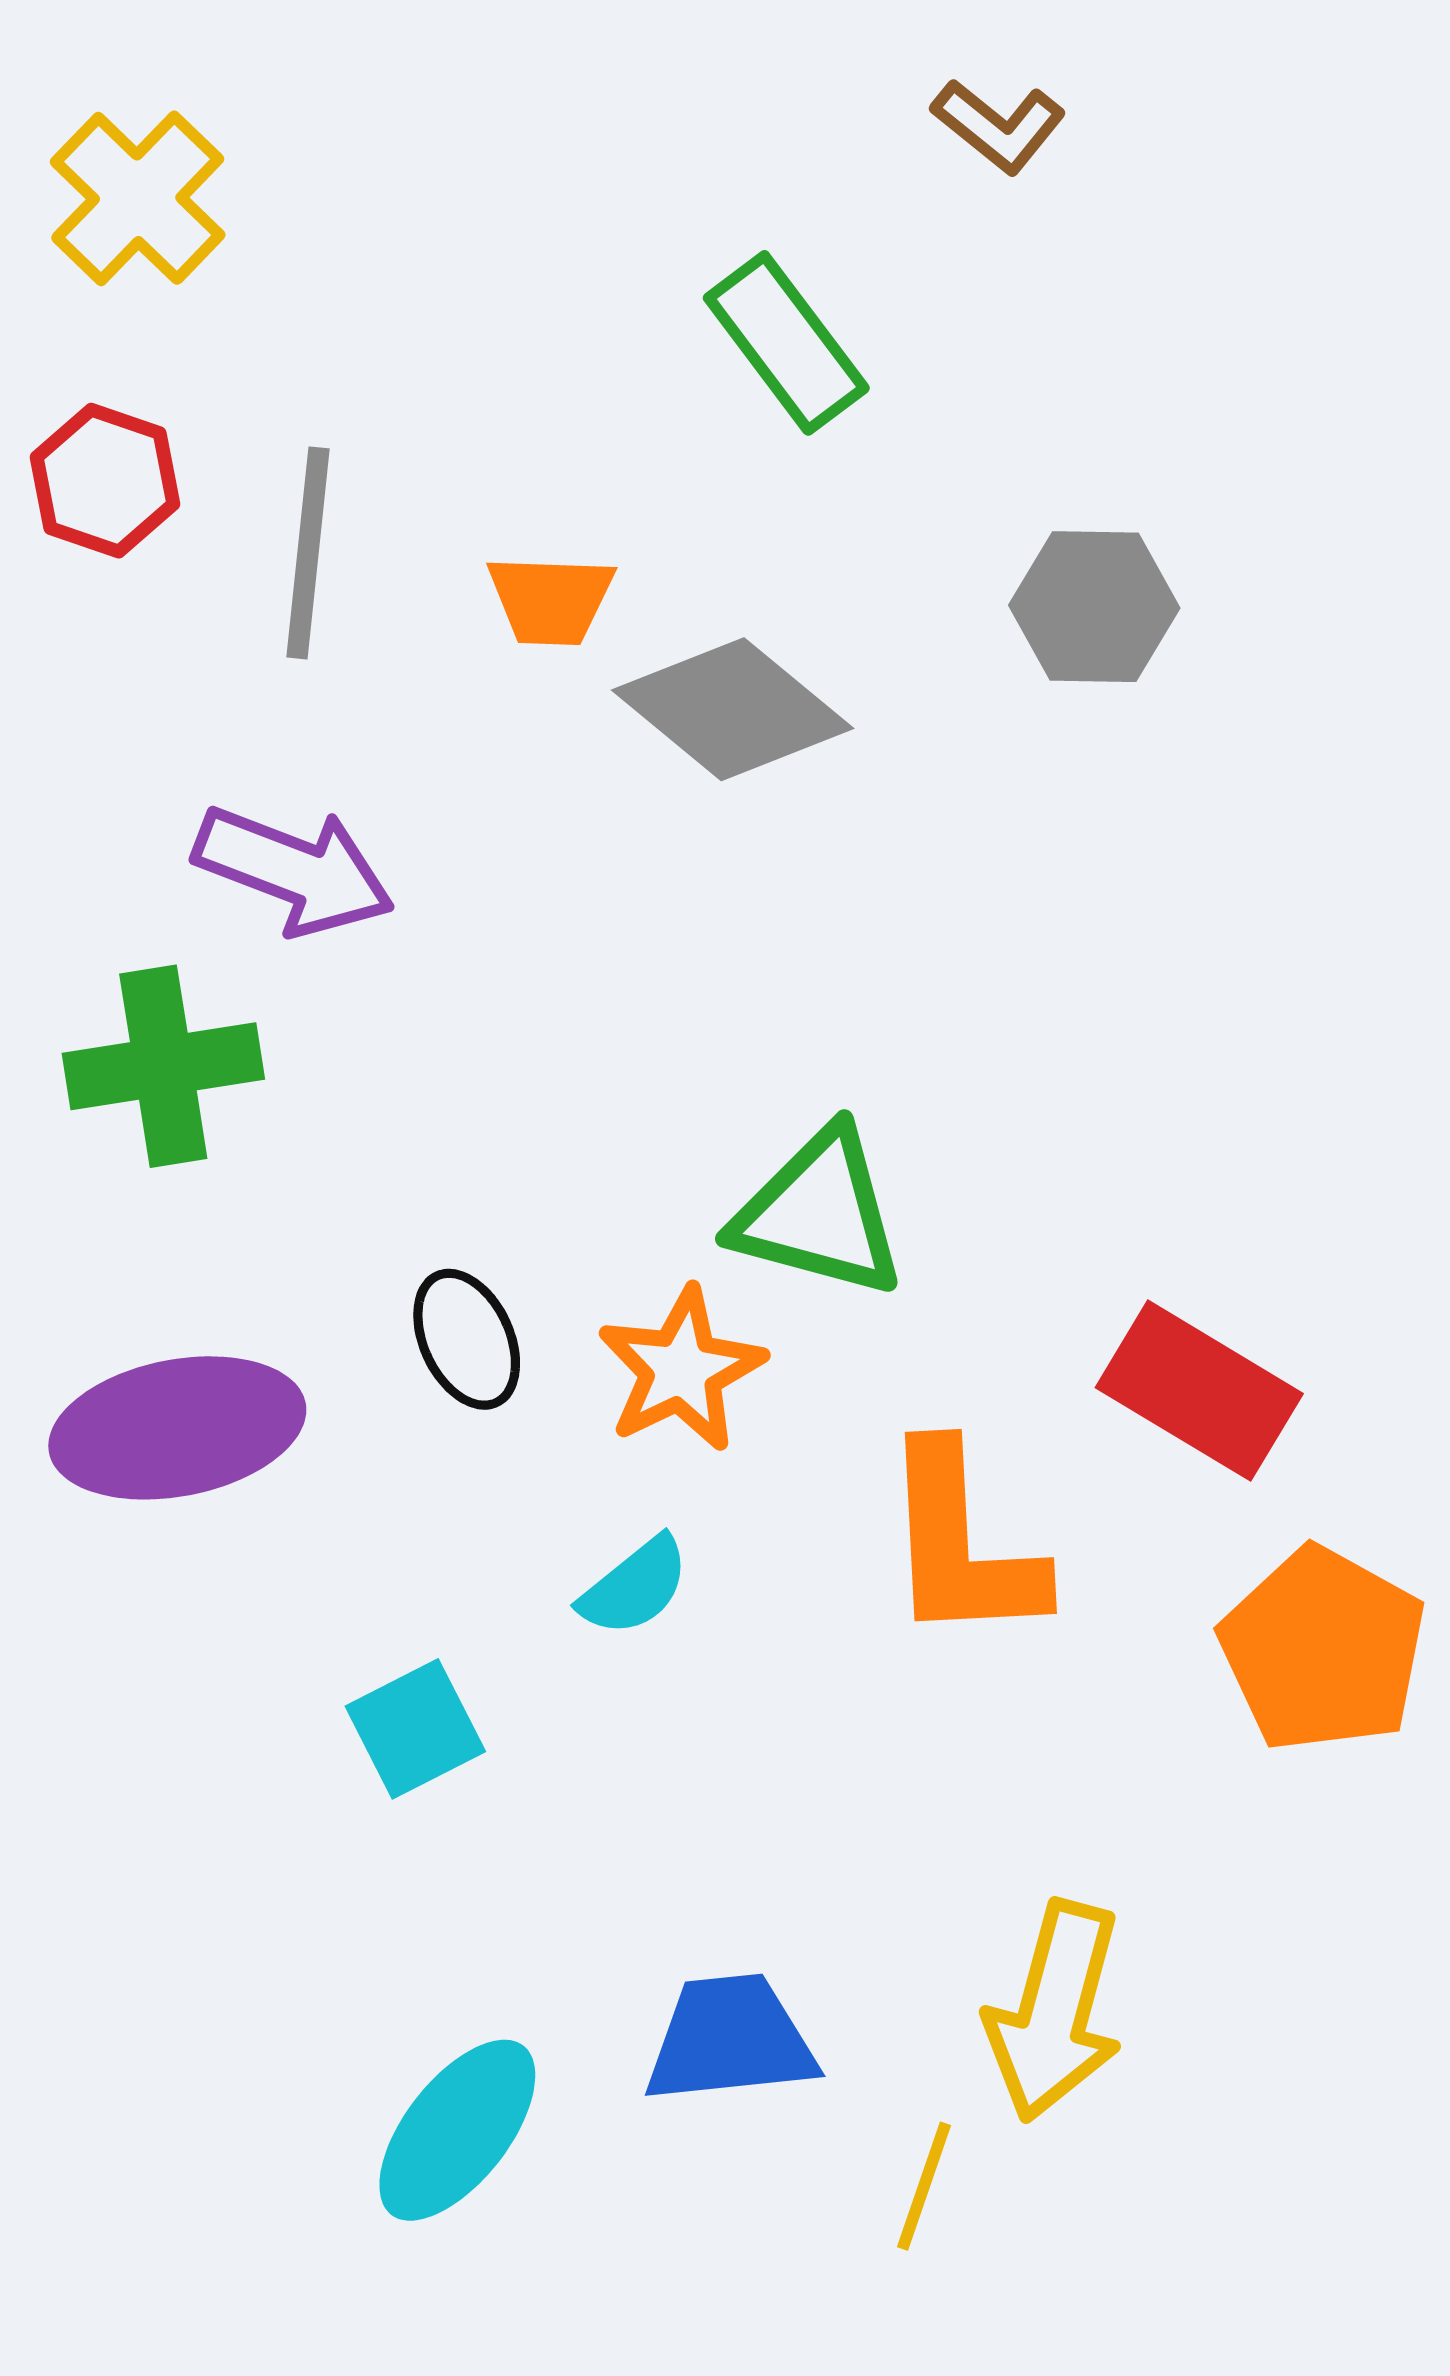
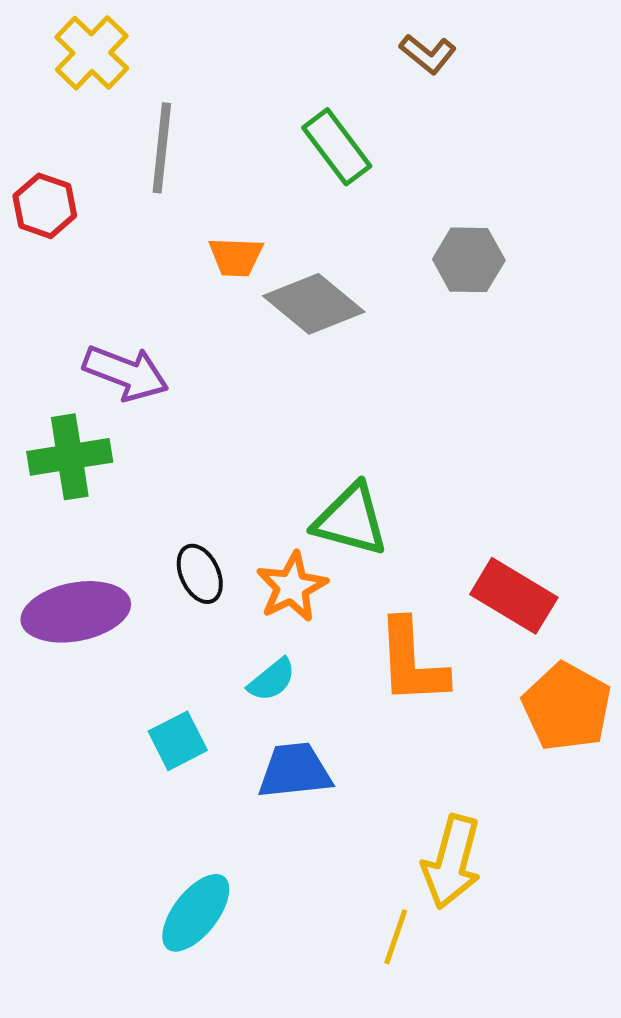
yellow cross: (138, 198) -> (92, 53), moved
gray line: (308, 553) -> (162, 148), moved
blue trapezoid: (730, 2039) -> (295, 771), moved

